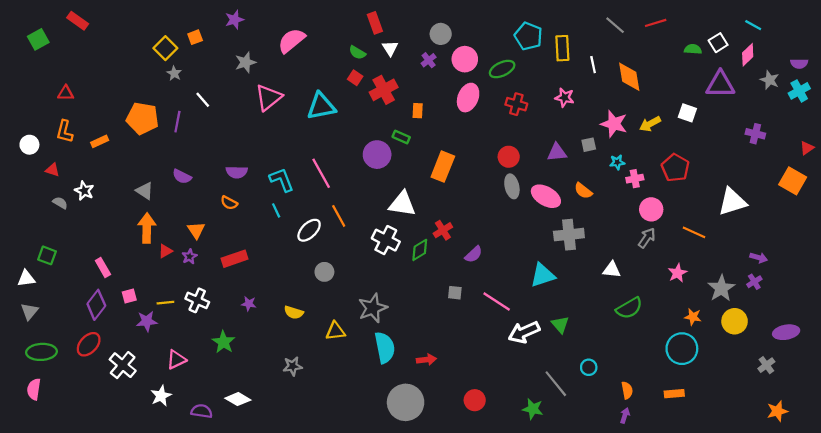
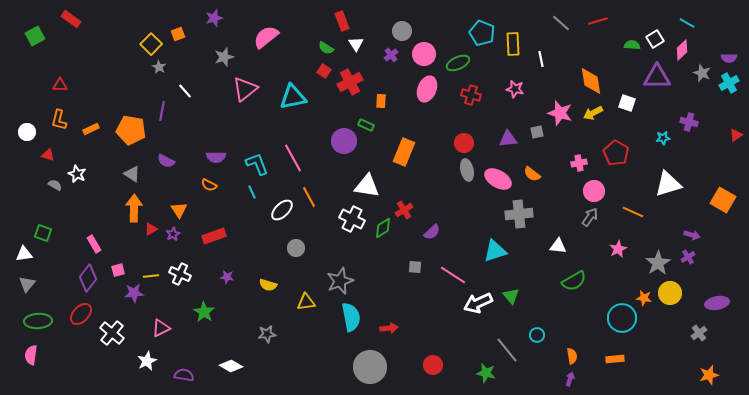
orange diamond: (629, 77) -> (591, 81), moved
orange pentagon: (142, 118) -> (131, 130), moved
cyan star: (617, 162) -> (663, 138), moved
orange square: (793, 181) -> (723, 200), moved
orange star: (693, 317) -> (644, 298), moved
white diamond: (238, 399) -> (231, 366), moved

